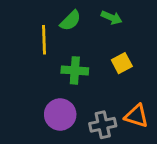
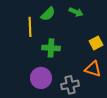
yellow square: (122, 63) -> (96, 43), moved
orange triangle: (136, 116) -> (93, 69), moved

